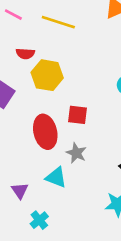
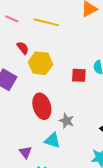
red semicircle: (25, 54) -> (23, 48), turned -128
red square: (78, 115) -> (79, 75), moved

